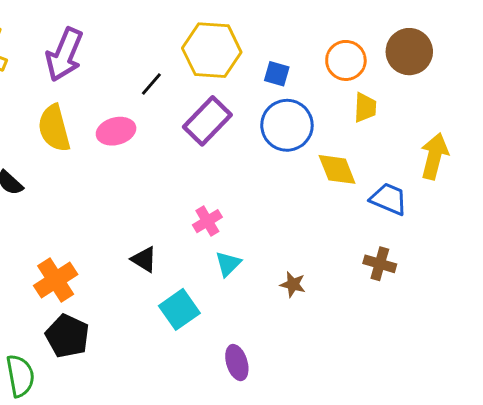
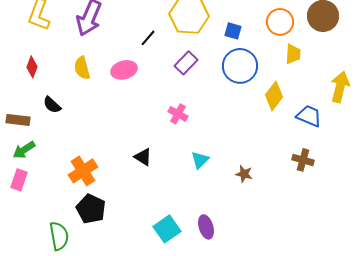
purple rectangle: (207, 121) -> (186, 63), size x0.7
yellow semicircle: (54, 128) -> (82, 68), size x0.7
yellow diamond: (337, 169) -> (274, 96), turned 60
pink cross: (207, 221) -> (178, 114), moved, turned -30
cyan square: (179, 309) -> (167, 229), moved

